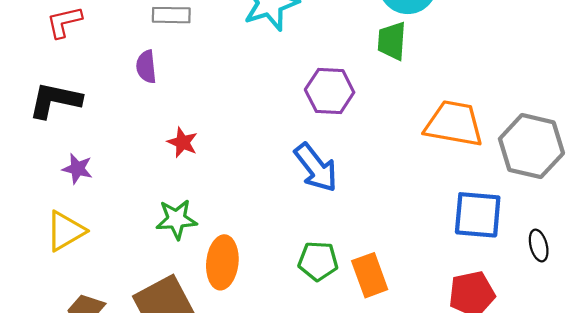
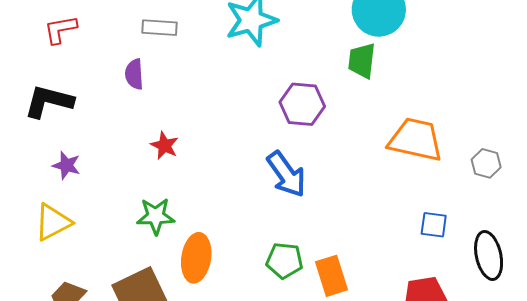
gray hexagon: (531, 146) -> (486, 163), size x0.5
blue square: (478, 215) -> (434, 225), size x0.6
black ellipse: (539, 245) -> (489, 255), size x1.6

